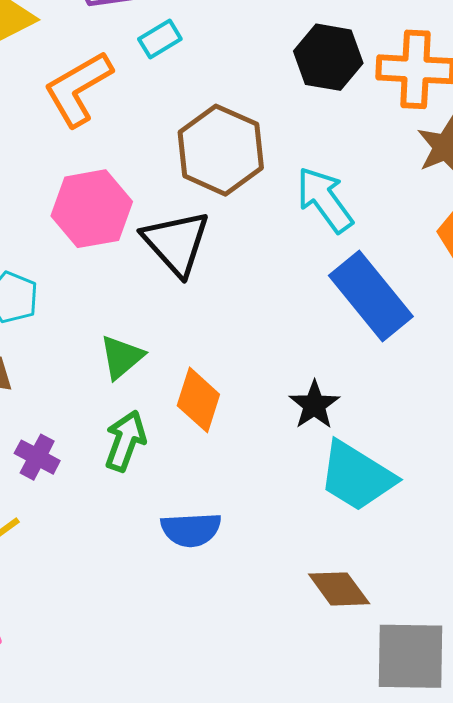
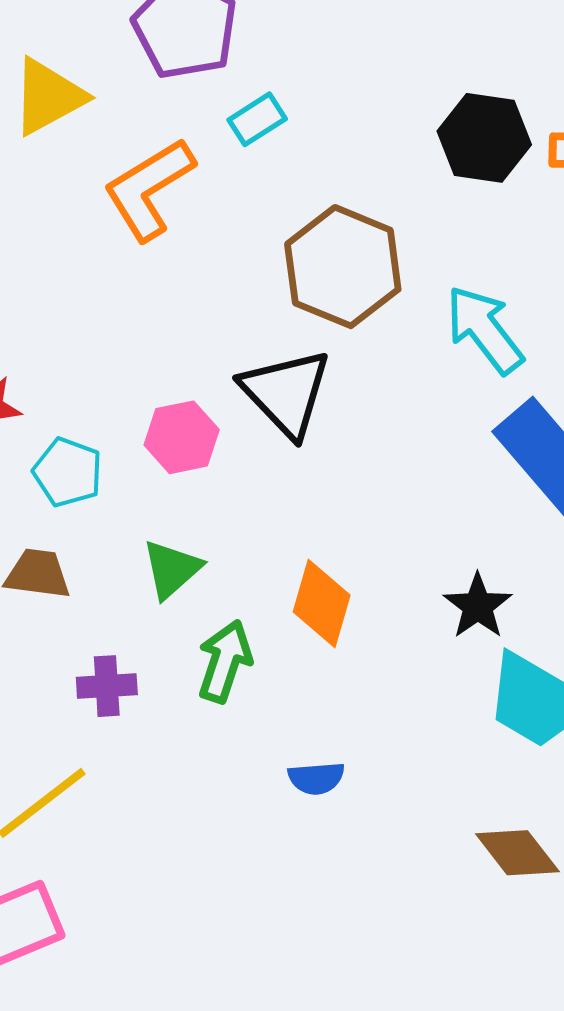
pink hexagon: (92, 209) -> (182, 437), moved, size x0.7
green triangle: (122, 357) -> (172, 569), moved
purple cross: (37, 457) -> (107, 686), turned -30
blue semicircle: (191, 530) -> (316, 778), size x0.7

